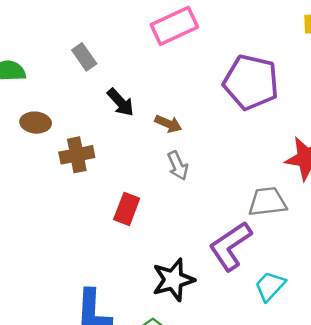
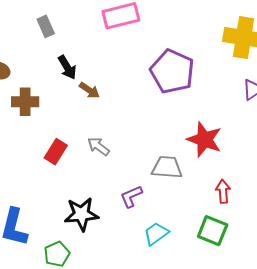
brown arrow: (168, 124) -> (89, 90), moved
gray arrow: (178, 166) -> (98, 146), moved, turned 140
purple L-shape: (230, 246) -> (131, 196), size x0.6

